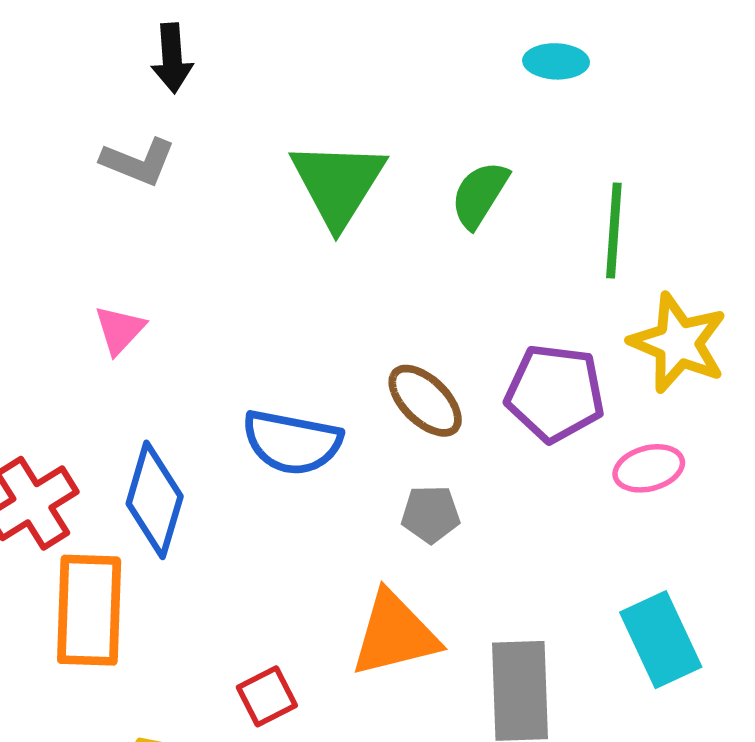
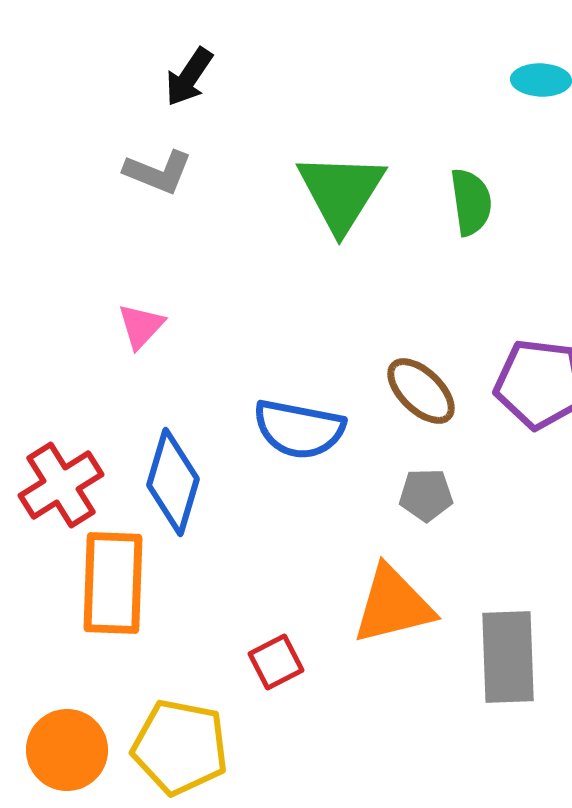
black arrow: (172, 58) -> (189, 77), turned 38
green semicircle: (480, 194) -> (471, 202), turned 140

